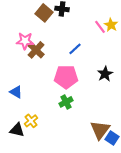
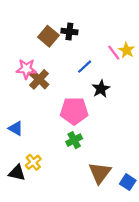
blue line: (75, 49) -> (85, 67), moved
black star: (105, 74) -> (101, 89), moved
brown triangle: (100, 130) -> (100, 173), moved

